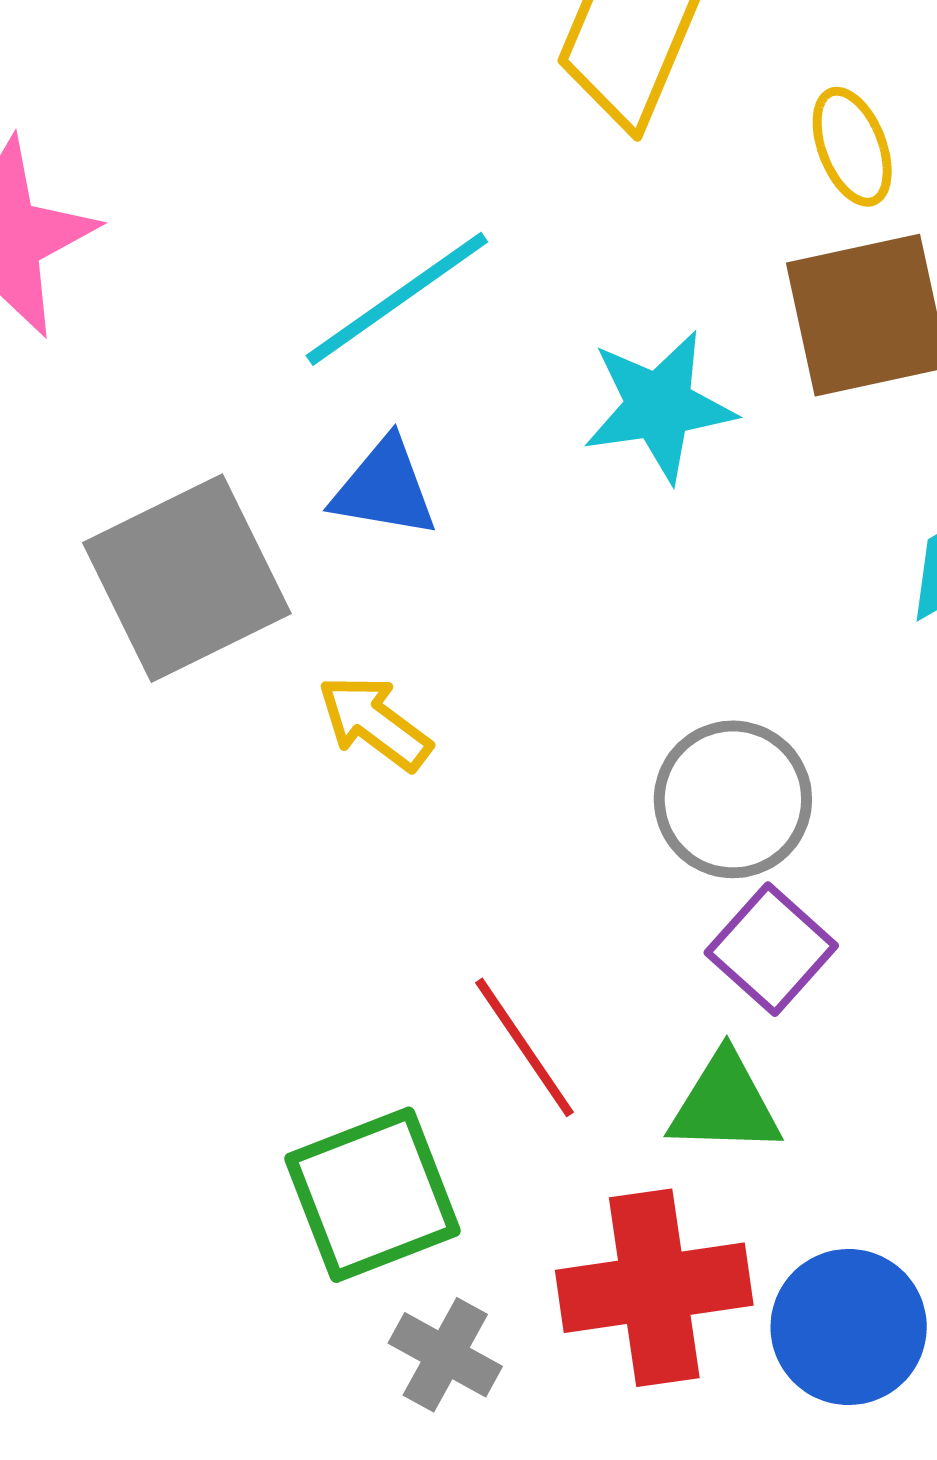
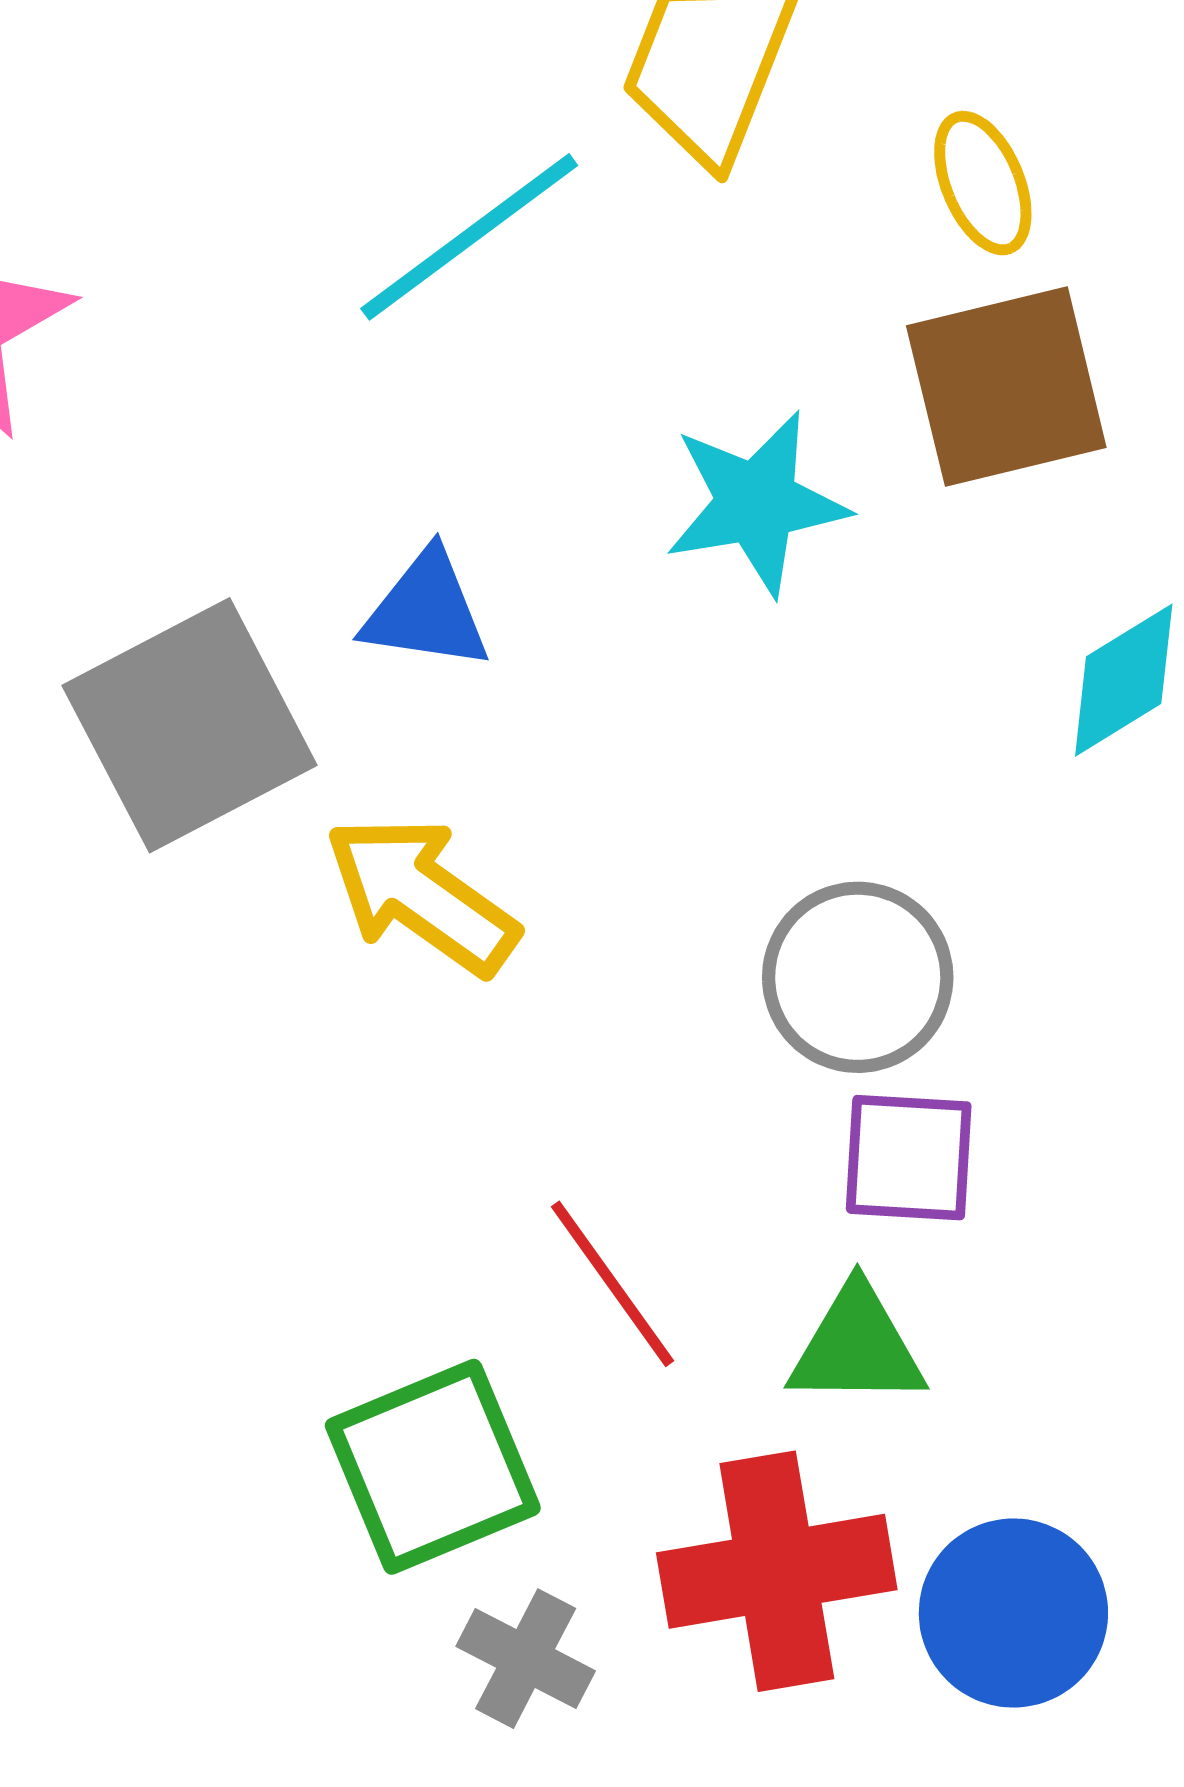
cyan line: (397, 299) -> (469, 237), moved
yellow arrow: (375, 723) -> (421, 895), size x1.4
purple square: (771, 949) -> (909, 1158), turned -37

